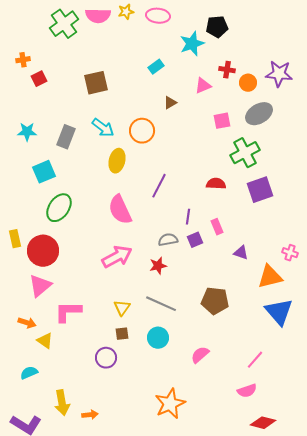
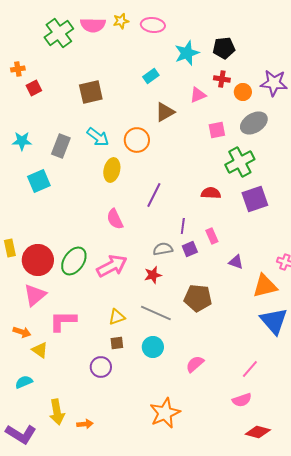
black pentagon: (217, 27) -> (224, 48), moved
brown triangle: (170, 103) -> (165, 112), size x1.5
green ellipse: (59, 208) -> (74, 261), moved
pink semicircle: (120, 210) -> (115, 219), size x0.7
brown pentagon: (215, 301) -> (198, 298), moved
yellow triangle: (122, 308) -> (117, 317), turned 36

